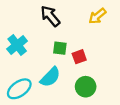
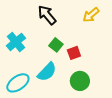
green square: (60, 48) -> (56, 45), turned 32

